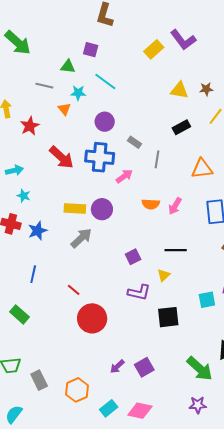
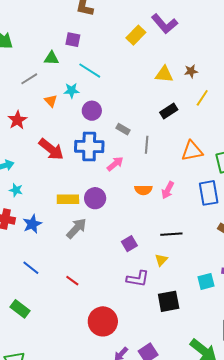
gray line: (44, 86) -> (29, 79), turned -42
cyan star: (78, 93) -> (72, 91), moved
blue line: (33, 274) -> (31, 268), turned -60
red circle: (92, 318) -> (103, 321), moved

